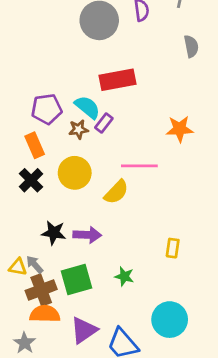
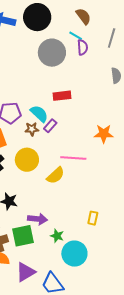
red rectangle: (117, 80) -> (62, 96), size x0.7
purple arrow: (87, 235) -> (38, 219), moved
cyan circle: (170, 320) -> (74, 254), moved

